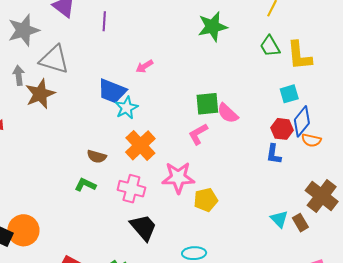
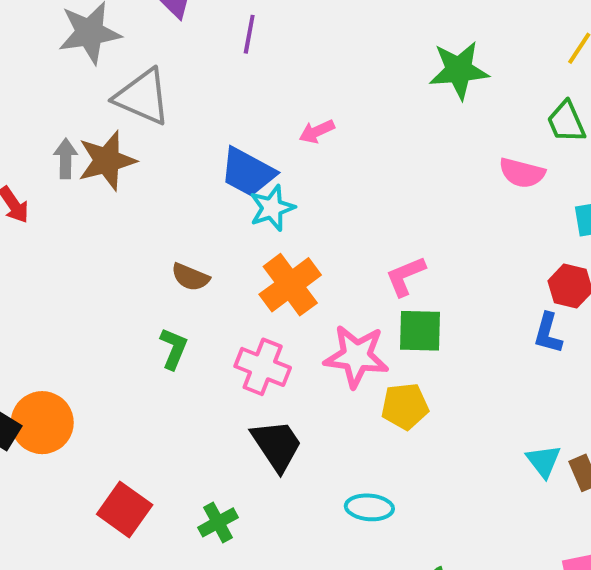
gray arrow: (19, 75) -> (66, 159), moved
green square: (207, 104) -> (420, 331), moved
pink semicircle: (228, 113) -> (522, 173), moved, turned -35
brown semicircle: (97, 156) -> (190, 277), moved
green L-shape: (85, 185) -> (174, 348), turned 80

